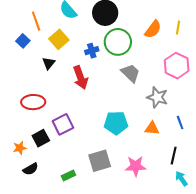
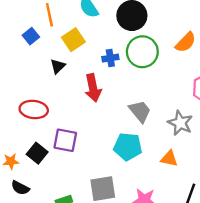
gray trapezoid: (131, 73) -> (140, 111), moved
purple square: (63, 124) -> (65, 140), turned 30
black square: (41, 138) -> (37, 153), turned -30
black semicircle: (31, 169) -> (20, 188), turned 49

